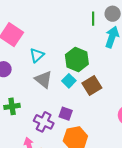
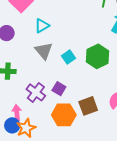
green hexagon: (77, 59) -> (98, 56), moved
brown square: (92, 85) -> (88, 106), moved

